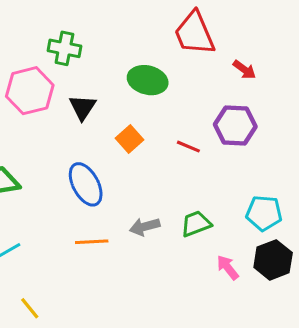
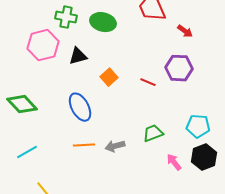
green ellipse: (148, 80) -> (103, 22), moved
black triangle: (83, 107) -> (78, 56), turned 42
gray arrow: (145, 227) -> (115, 146), moved

